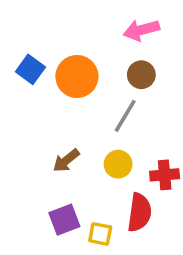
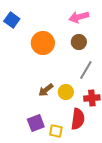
blue square: (30, 69) -> (12, 20), moved
gray line: (125, 116) -> (86, 70), moved
brown arrow: (66, 161) -> (46, 90), moved

